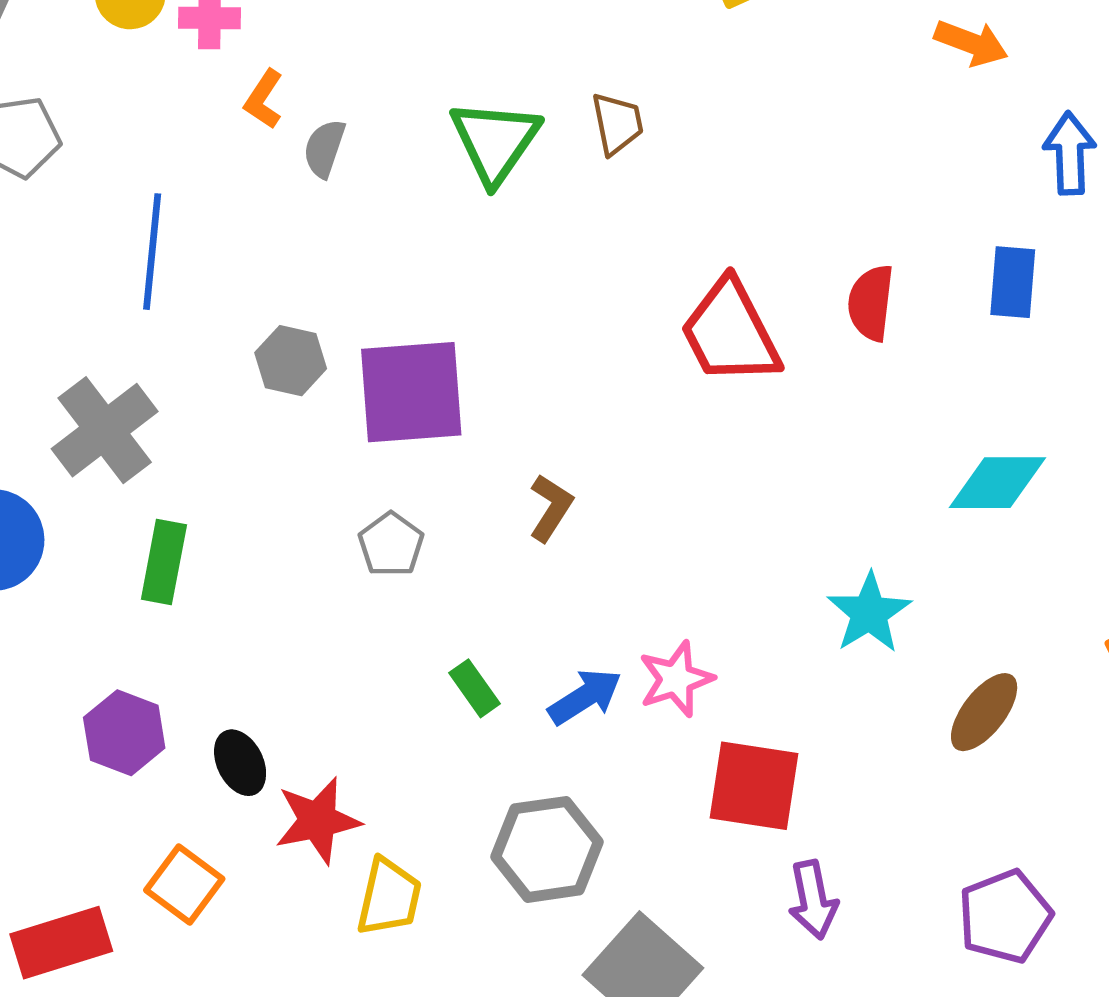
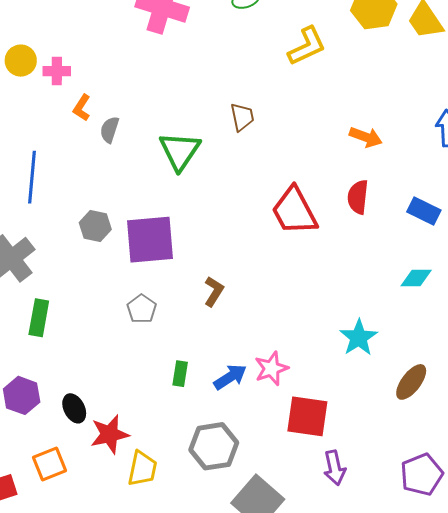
orange arrow: (971, 43) -> (366, 137), moved
green triangle: (495, 141) -> (180, 151), moved
blue rectangle: (1013, 282) -> (424, 211), moved, turned -68
cyan diamond: (997, 483) -> (416, 278), size x0.7
green rectangle: (474, 688) -> (180, 374), turned 45
orange square: (184, 885) -> (49, 464), turned 32

